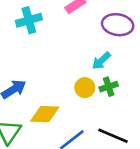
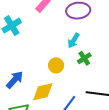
yellow circle: (85, 88) -> (56, 65), moved

